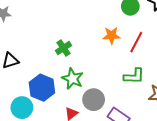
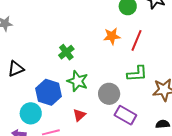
gray circle: (94, 100) -> (109, 94), moved

